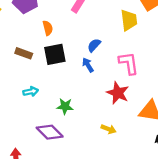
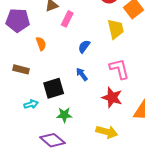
blue semicircle: (94, 45) -> (84, 47), moved
black square: (55, 54) -> (54, 88), moved
yellow arrow: (108, 129) -> (107, 132), size x1.5

